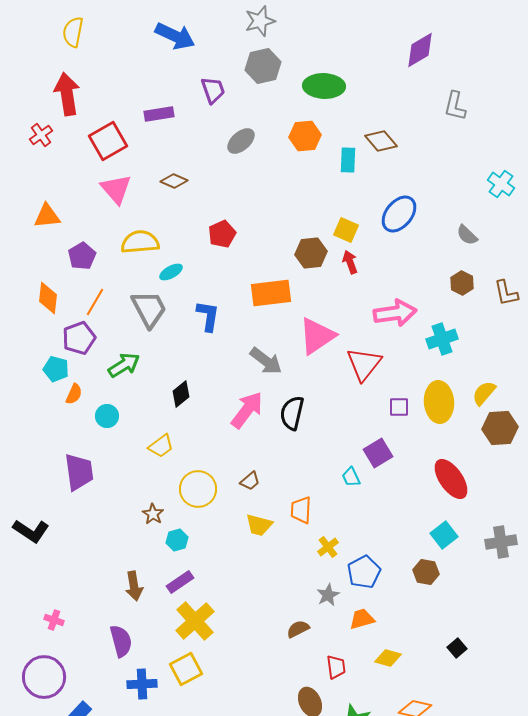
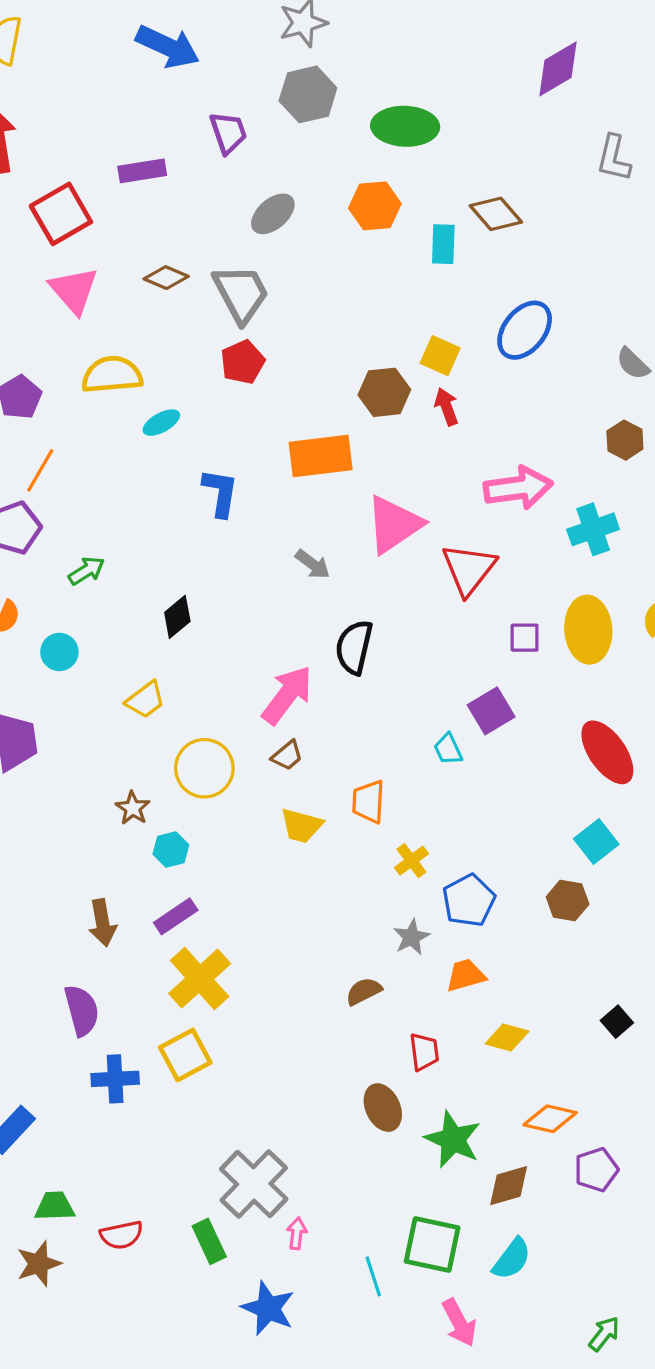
gray trapezoid: (149, 309) -> (241, 294), moved
gray arrow: (266, 361) -> (313, 564), size x0.7
green arrow: (124, 365) -> (86, 571), size x0.7
pink arrow: (247, 410) -> (287, 695), moved

